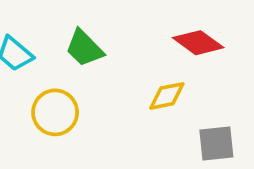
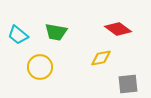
green trapezoid: (84, 48) -> (56, 32), turned -35

